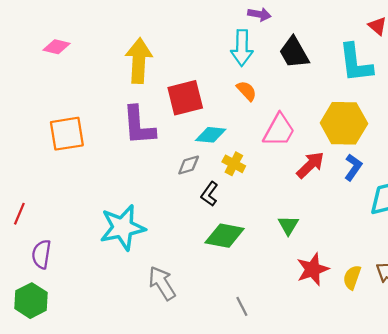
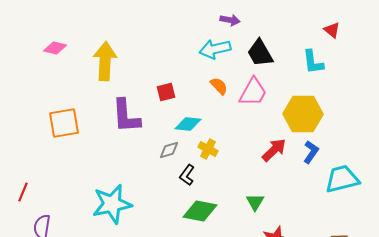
cyan arrow: (242, 48) -> (215, 49), turned 76
yellow arrow: (139, 61) -> (105, 61), moved
cyan L-shape: (356, 63) -> (313, 62), size x0.7
red square: (185, 98) -> (166, 92), size x0.6
pink trapezoid: (279, 130) -> (253, 92), moved

